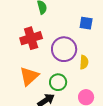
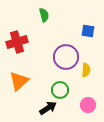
red cross: (31, 38) -> (17, 42), moved
orange triangle: (29, 76) -> (19, 81), moved

